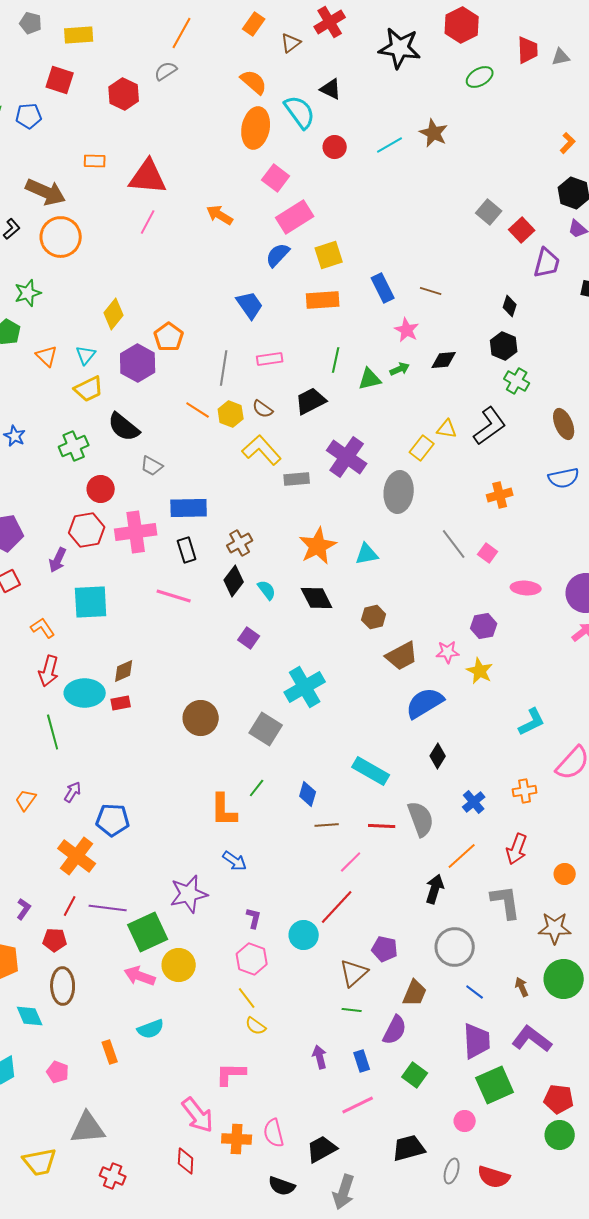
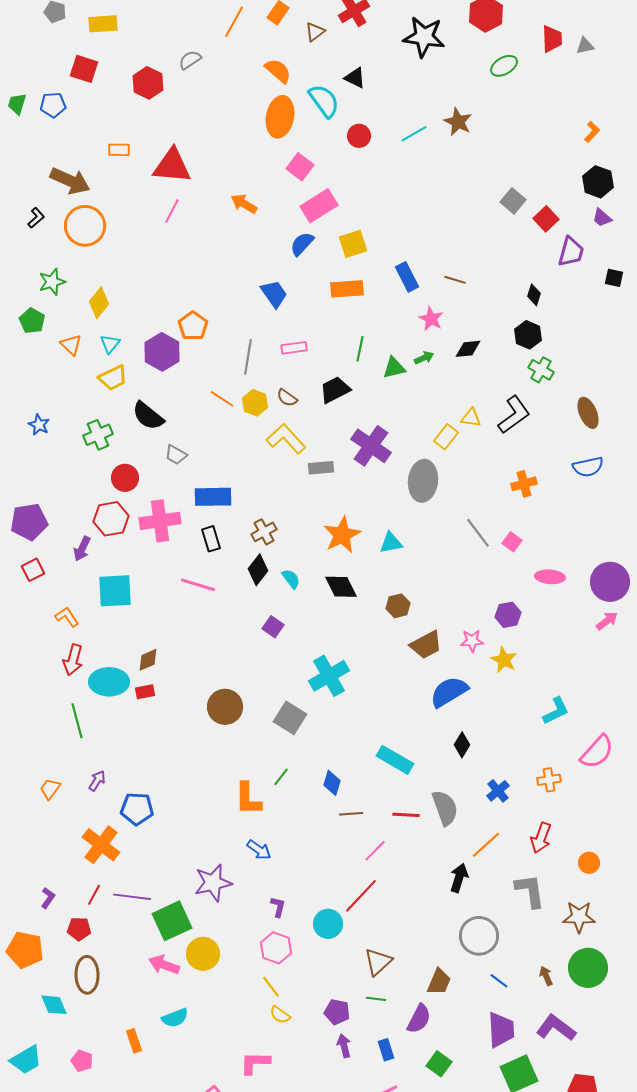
orange line: (182, 33) -> (234, 22), moved
yellow diamond: (114, 314) -> (99, 303), moved
purple pentagon: (385, 949) -> (337, 1012), moved

